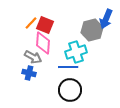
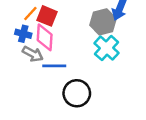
cyan cross: (76, 52) -> (107, 48), moved, turned -30
blue line: (68, 67) -> (54, 66), moved
blue cross: (29, 73) -> (23, 34), moved

